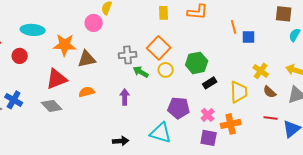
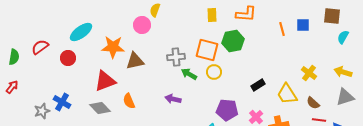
cyan ellipse: (33, 30) -> (81, 32), turned -40
blue square: (249, 37) -> (303, 25), moved
orange square: (159, 48) -> (207, 50), turned -30
green hexagon: (197, 63) -> (233, 41), moved
orange semicircle: (87, 92) -> (129, 101), moved, turned -98
yellow trapezoid: (239, 92) -> (287, 94), turned 150
brown semicircle: (270, 92) -> (313, 103), moved
purple arrow: (125, 97) -> (173, 99), turned -77

